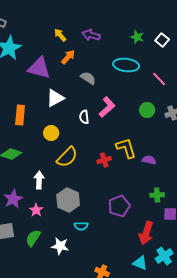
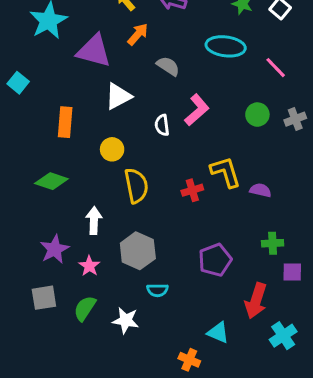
yellow semicircle: (67, 157) -> (136, 186), turned -55
cyan triangle: (140, 263) -> (218, 333), moved

